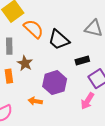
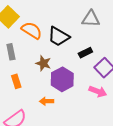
brown star: (25, 63) -> (43, 63), moved
pink arrow: (87, 101) -> (98, 91), turned -90

